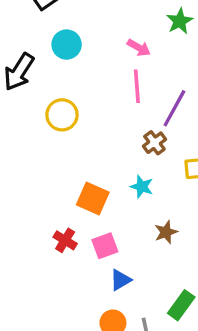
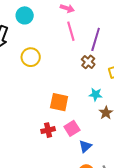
cyan star: (142, 187) -> (96, 94), moved
red cross: (65, 240) -> (48, 130), turned -32

